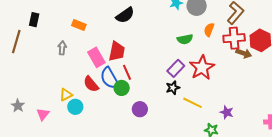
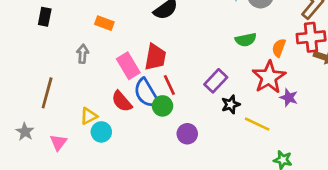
orange semicircle: (209, 30) -> (279, 48), moved
brown line: (16, 42) -> (47, 93), moved
purple rectangle: (176, 68) -> (216, 81), moved
purple star: (227, 112) -> (289, 98), moved

